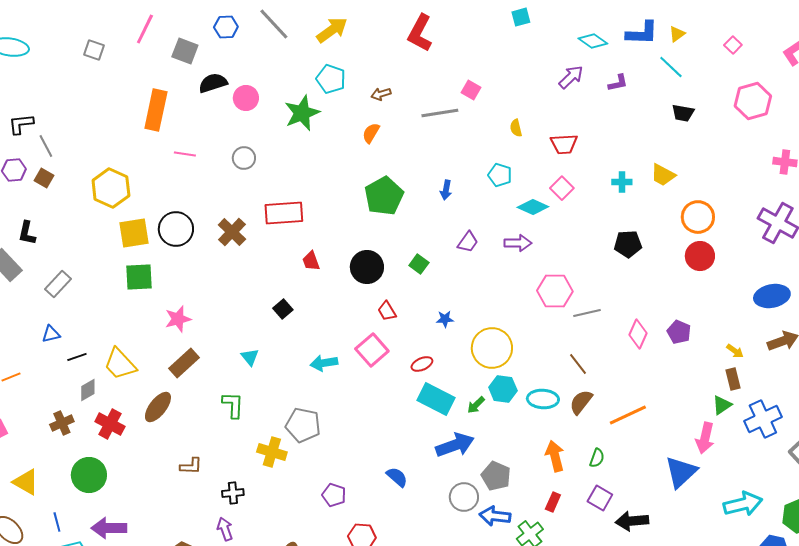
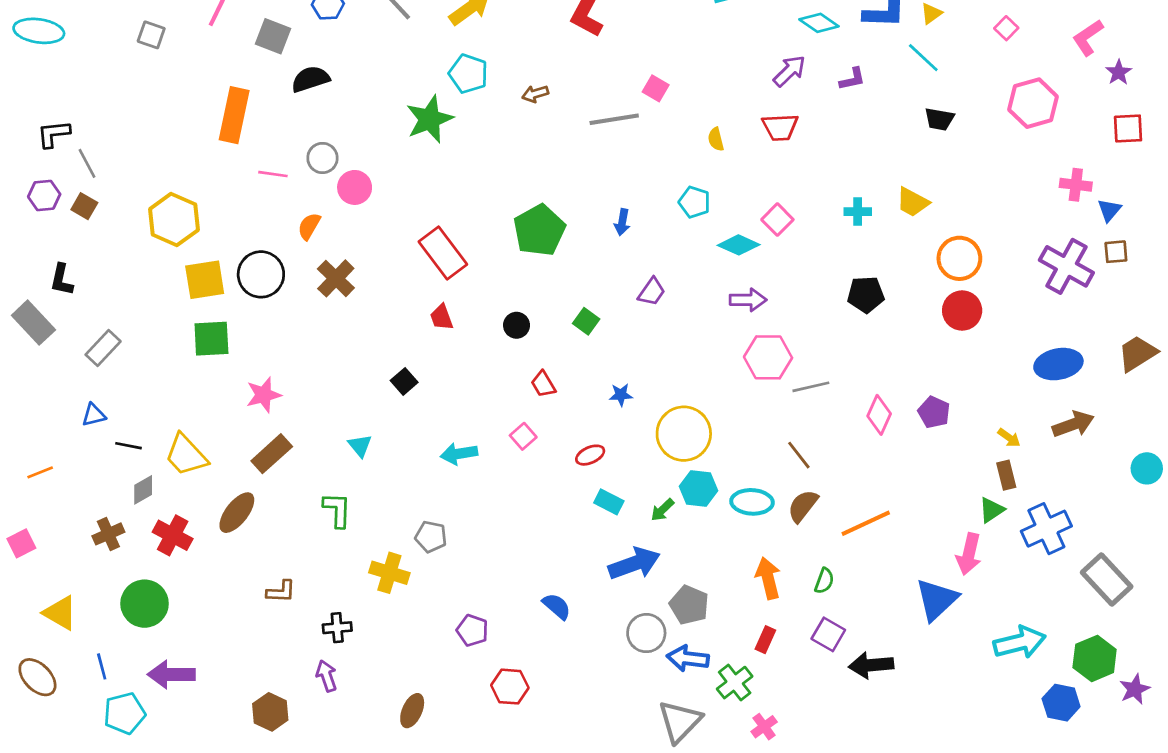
pink circle: (246, 98) -> (355, 187), moved
orange semicircle: (371, 133) -> (309, 226), moved
red trapezoid: (564, 144) -> (780, 127), moved
gray circle: (244, 158) -> (322, 158), moved
red rectangle: (284, 213) -> (443, 253), moved, turned 57
purple arrow: (518, 243) -> (748, 300), moved
black circle: (367, 267) -> (517, 325), size x0.6
pink square: (372, 350) -> (523, 436), size x0.6
black line: (77, 357) -> (128, 446), turned 30
cyan rectangle: (436, 399) -> (609, 502), size x0.6
gray pentagon: (303, 425) -> (431, 537), size x0.7

